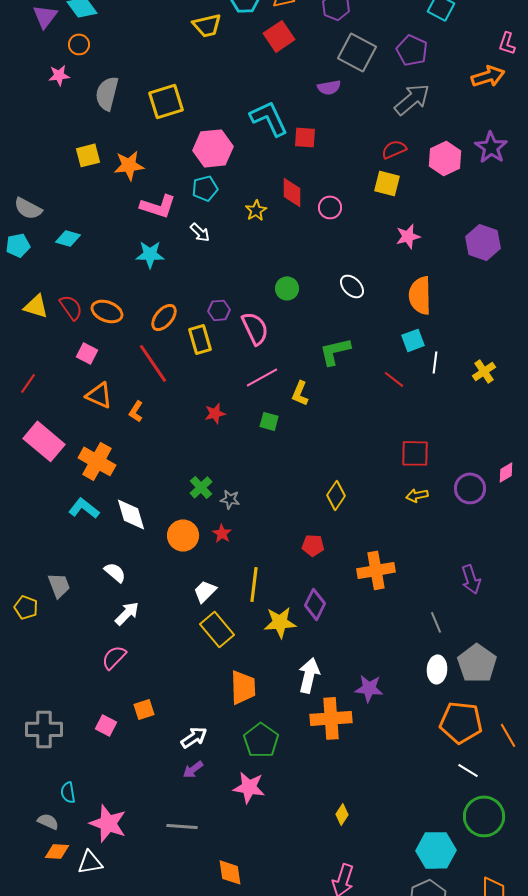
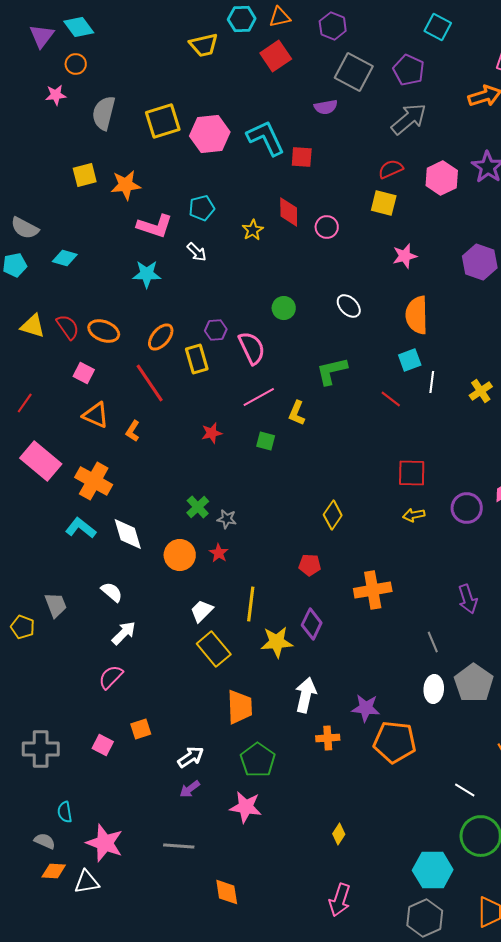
pink hexagon: (213, 148) -> (210, 134), moved
orange cross: (331, 718) -> (328, 738), size x0.6
orange pentagon: (461, 722) -> (395, 742), moved

